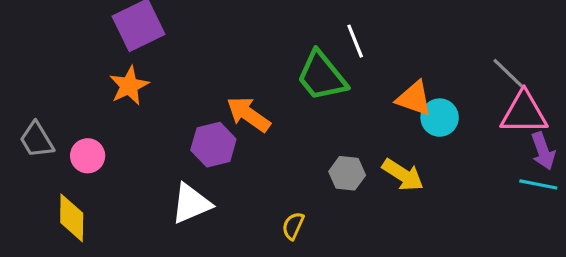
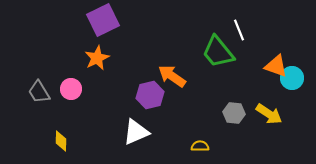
pink circle: (88, 156) -> (71, 89), moved
yellow diamond: (72, 218) -> (61, 141), size x0.7
yellow semicircle: (293, 226) -> (200, 146), turned 66

